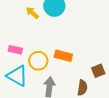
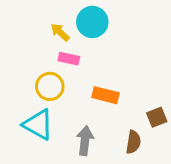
pink rectangle: (15, 50) -> (69, 59), moved
yellow circle: (38, 61) -> (50, 86), moved

